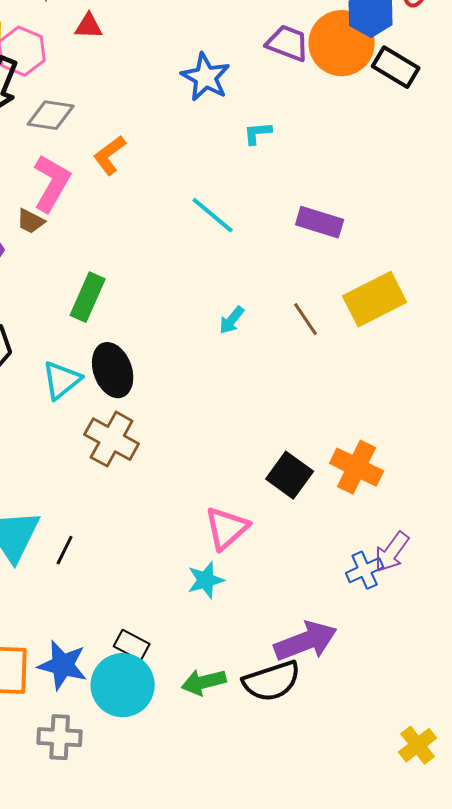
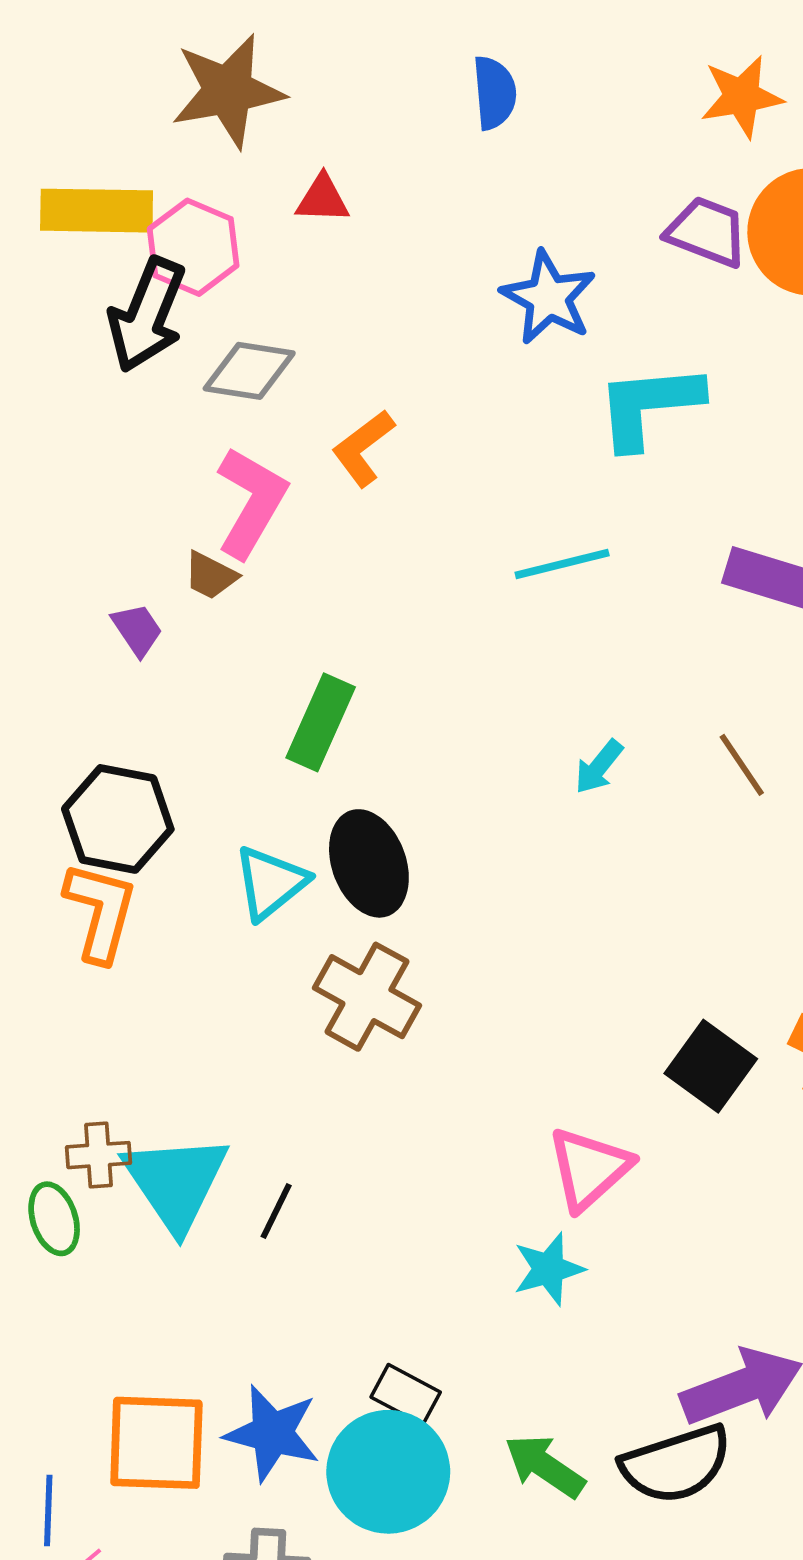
cyan L-shape: (258, 133) -> (649, 406), size x2.0
cyan line: (213, 215) -> (562, 564), turned -54
green arrow: (204, 682) -> (545, 1466), turned 48

